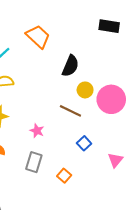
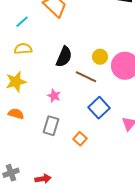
black semicircle: (70, 66) -> (64, 57), moved
blue square: (84, 143) -> (99, 108), size x1.5

